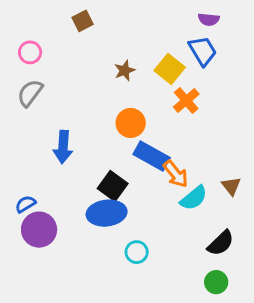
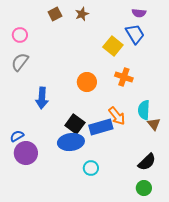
brown star: (125, 70) -> (82, 14), moved
orange cross: (186, 100) -> (124, 77), moved, turned -30
blue rectangle: (152, 156) -> (101, 127), moved, turned -45
cyan semicircle: (194, 198) -> (144, 110), moved, turned 132

